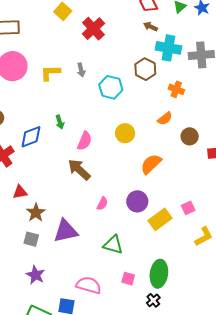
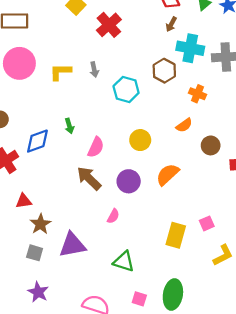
brown arrow: (150, 26) -> (171, 24), turned -88
purple circle: (137, 201) -> (129, 181), moved
yellow rectangle: (160, 219) -> (176, 235), turned -40

